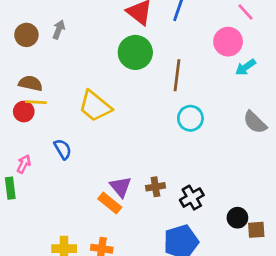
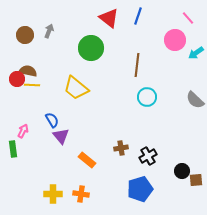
green circle: (135, 52) -> (91, 48), moved
cyan arrow: (246, 67) -> (196, 53), moved
red circle: (24, 112) -> (17, 79), moved
purple triangle: (121, 187) -> (61, 136), moved

